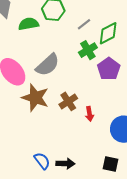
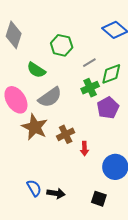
green semicircle: (28, 24) -> (36, 70), moved, turned -144

